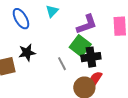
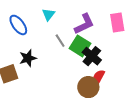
black cross: (91, 57) -> (92, 56), turned -36
gray line: (62, 64) -> (60, 41), moved

